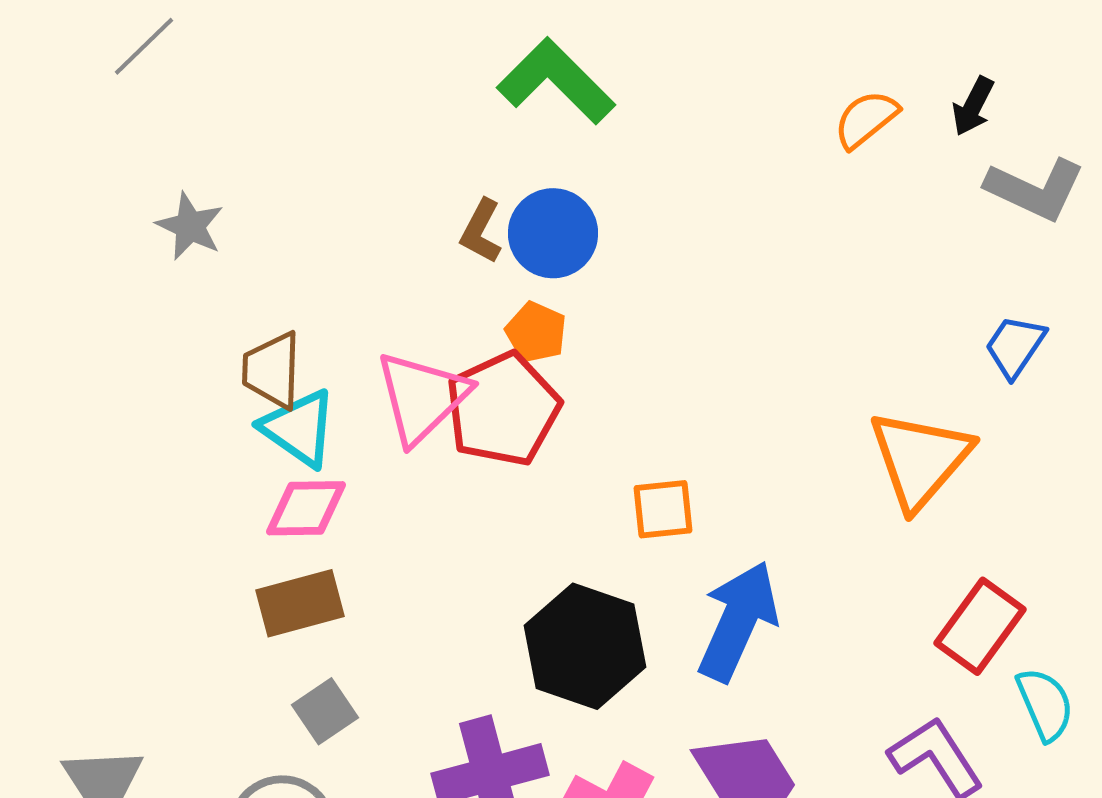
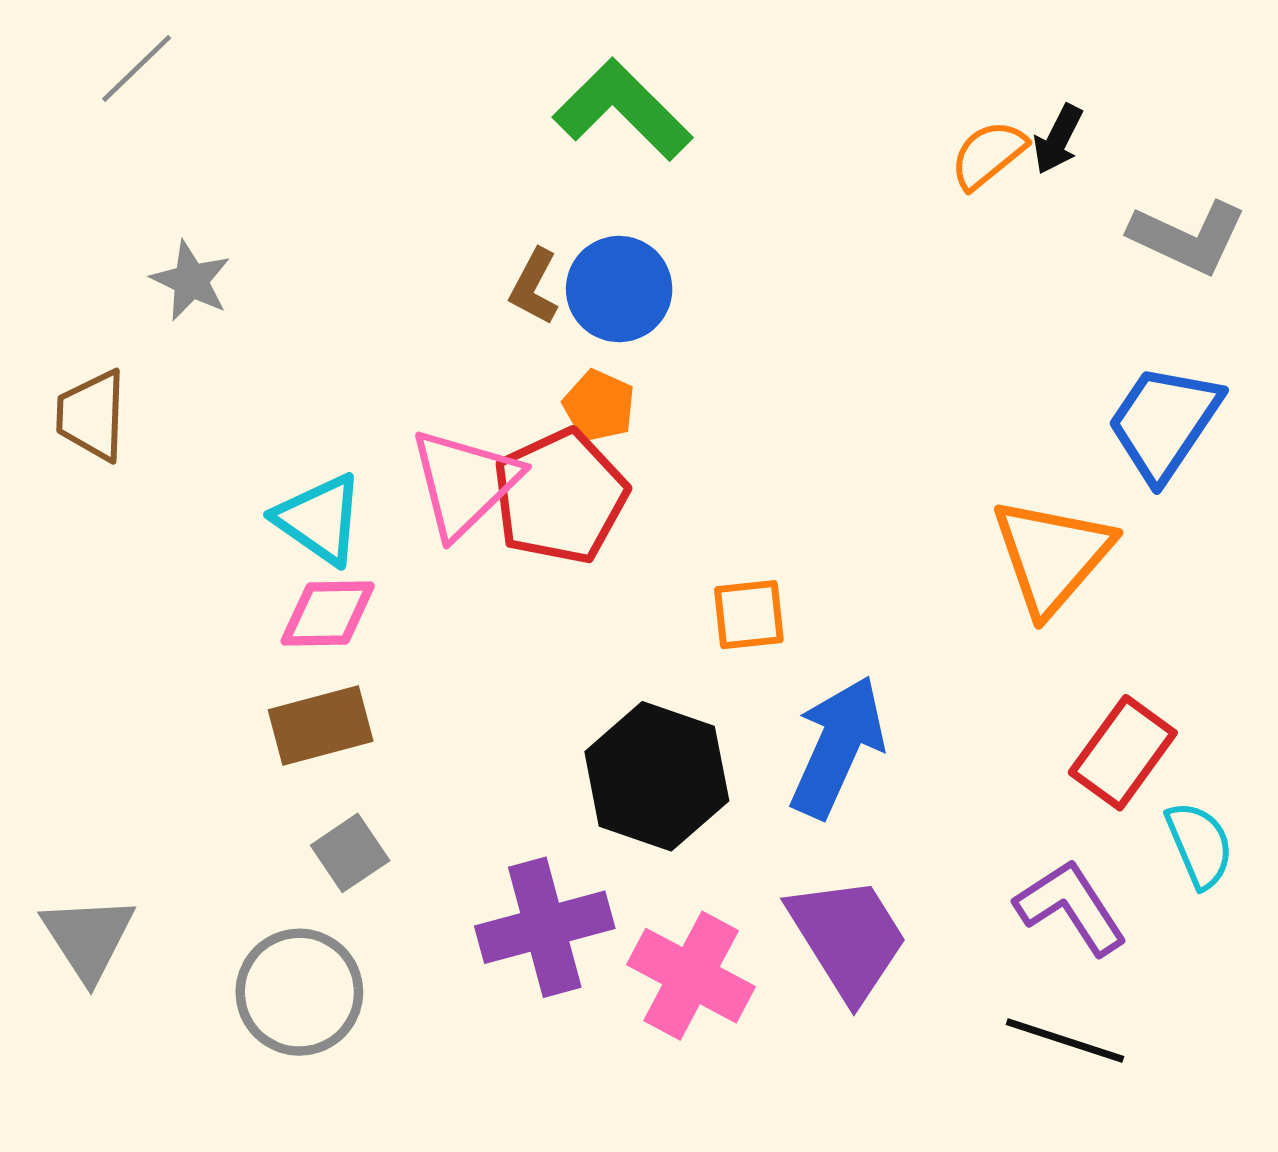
black arrow: (973, 106) -> (1058, 139), moved
blue trapezoid: (1015, 346) -> (1164, 422), size x1.6
brown trapezoid: (272, 370) -> (92, 415), moved

